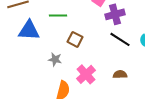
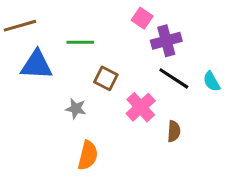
pink cross: (86, 74) -> (141, 107), moved
brown semicircle: (120, 74) -> (174, 131), turned 96

